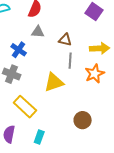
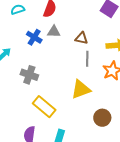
blue cross: (19, 50) -> (34, 37), moved
yellow triangle: (54, 82) -> (81, 89), moved

